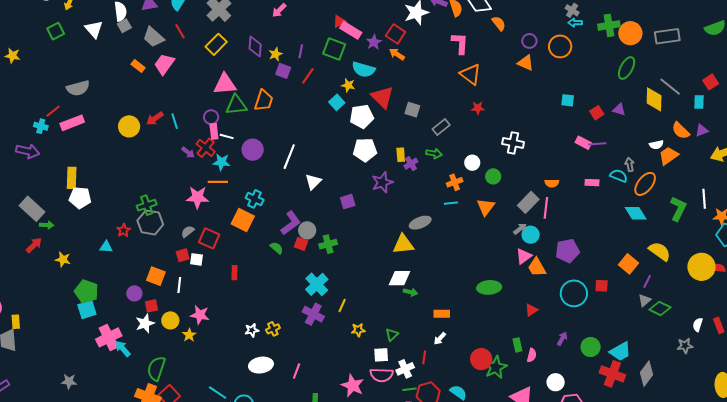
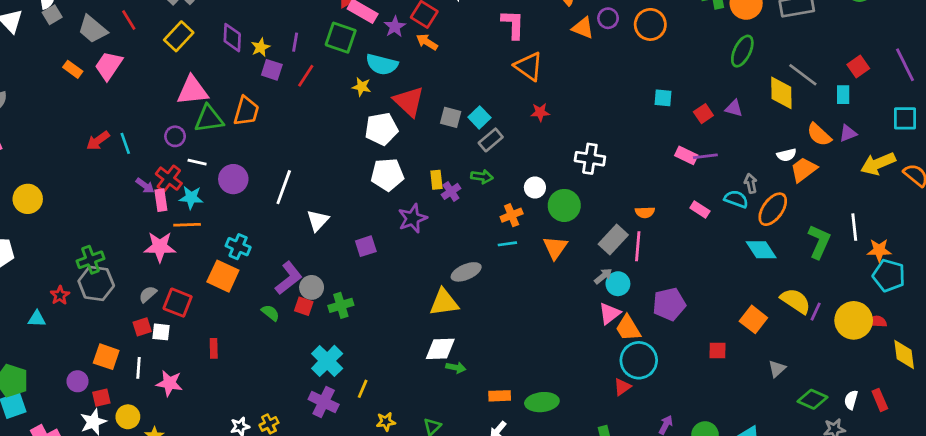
orange triangle: (526, 63) -> (583, 28), moved
cyan square: (337, 102) -> (479, 117), moved
yellow circle: (129, 126) -> (28, 199), moved
pink rectangle: (214, 131) -> (161, 200), moved
green circle: (493, 176) -> (564, 205), size x1.5
pink rectangle: (592, 183) -> (700, 210), turned 32
purple line: (647, 281) -> (816, 312), moved
green ellipse: (489, 287) -> (542, 402), moved
cyan circle: (574, 293) -> (639, 360), moved
green diamond: (660, 309) -> (813, 399), moved
pink star: (200, 315) -> (169, 383), moved

